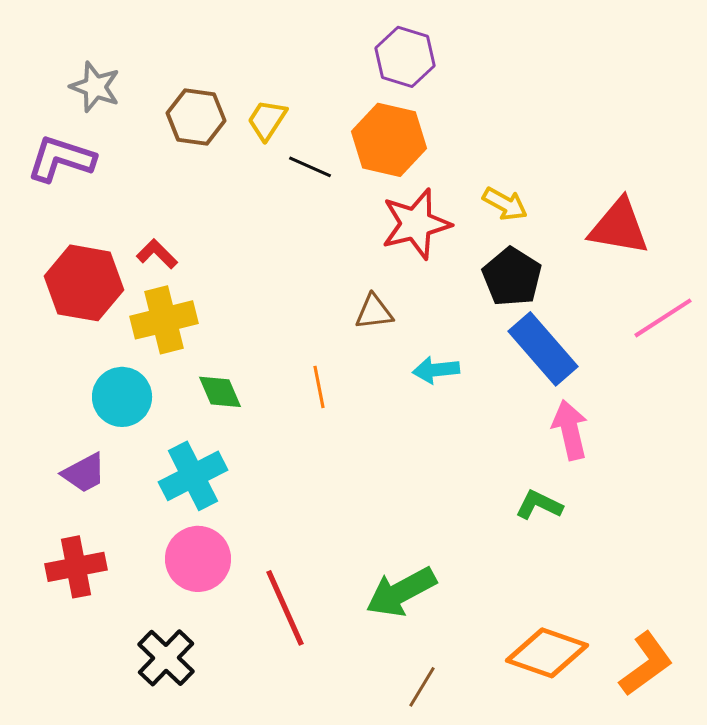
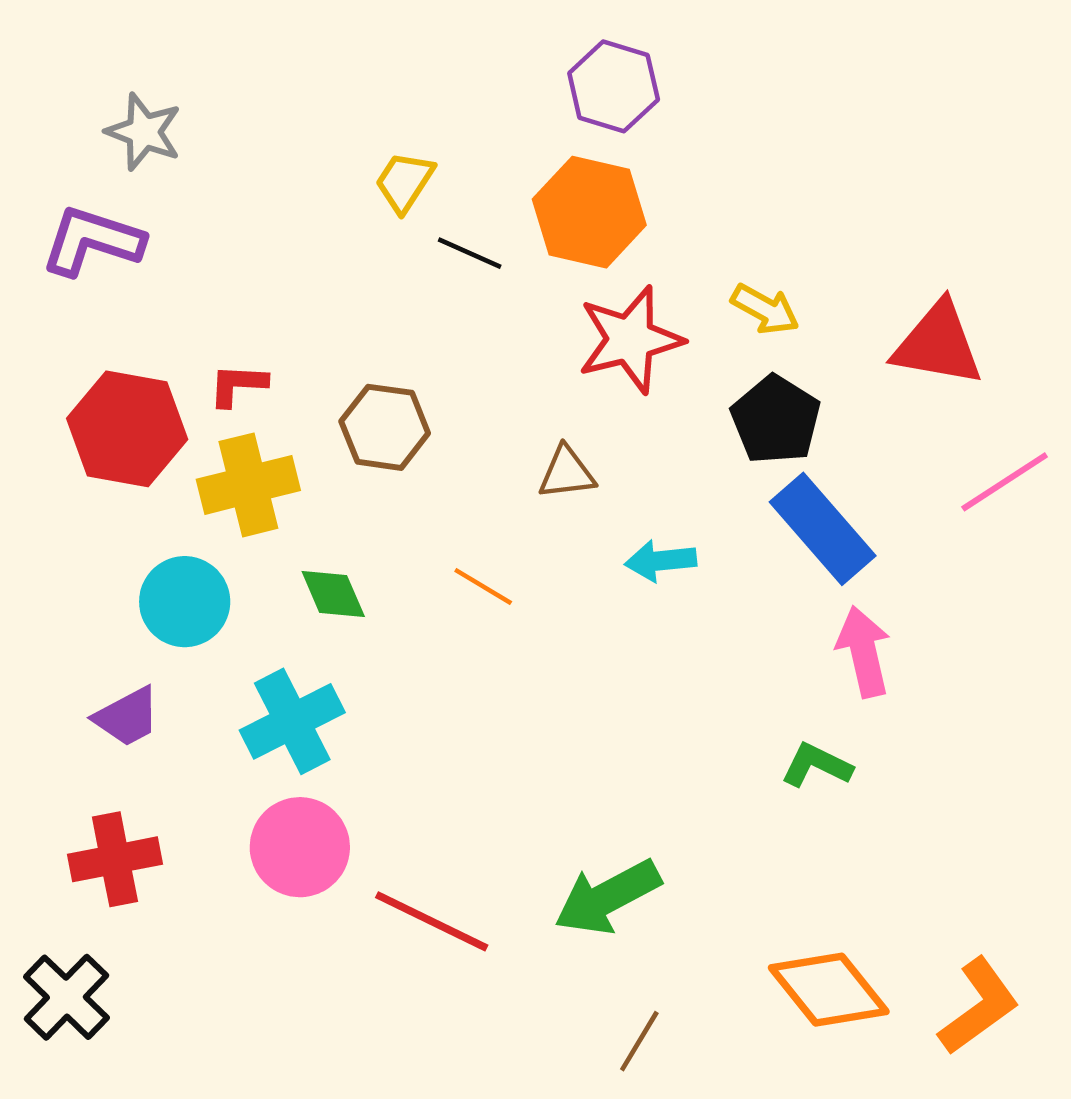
brown hexagon: (196, 117) -> (385, 427), moved
red L-shape: (157, 254) -> (238, 385), turned -42
orange line: (319, 387) -> (483, 586), turned -48
red line: (285, 608) -> (432, 921), turned -40
orange diamond: (547, 653) -> (829, 990), turned 32
black cross: (166, 658) -> (66, 997), moved

